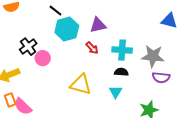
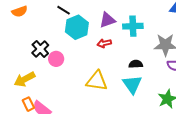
red arrow: (92, 48) -> (104, 43), turned 128
cyan cross: (122, 50) -> (133, 26), moved
cyan triangle: (116, 92) -> (132, 84), size x1.5

